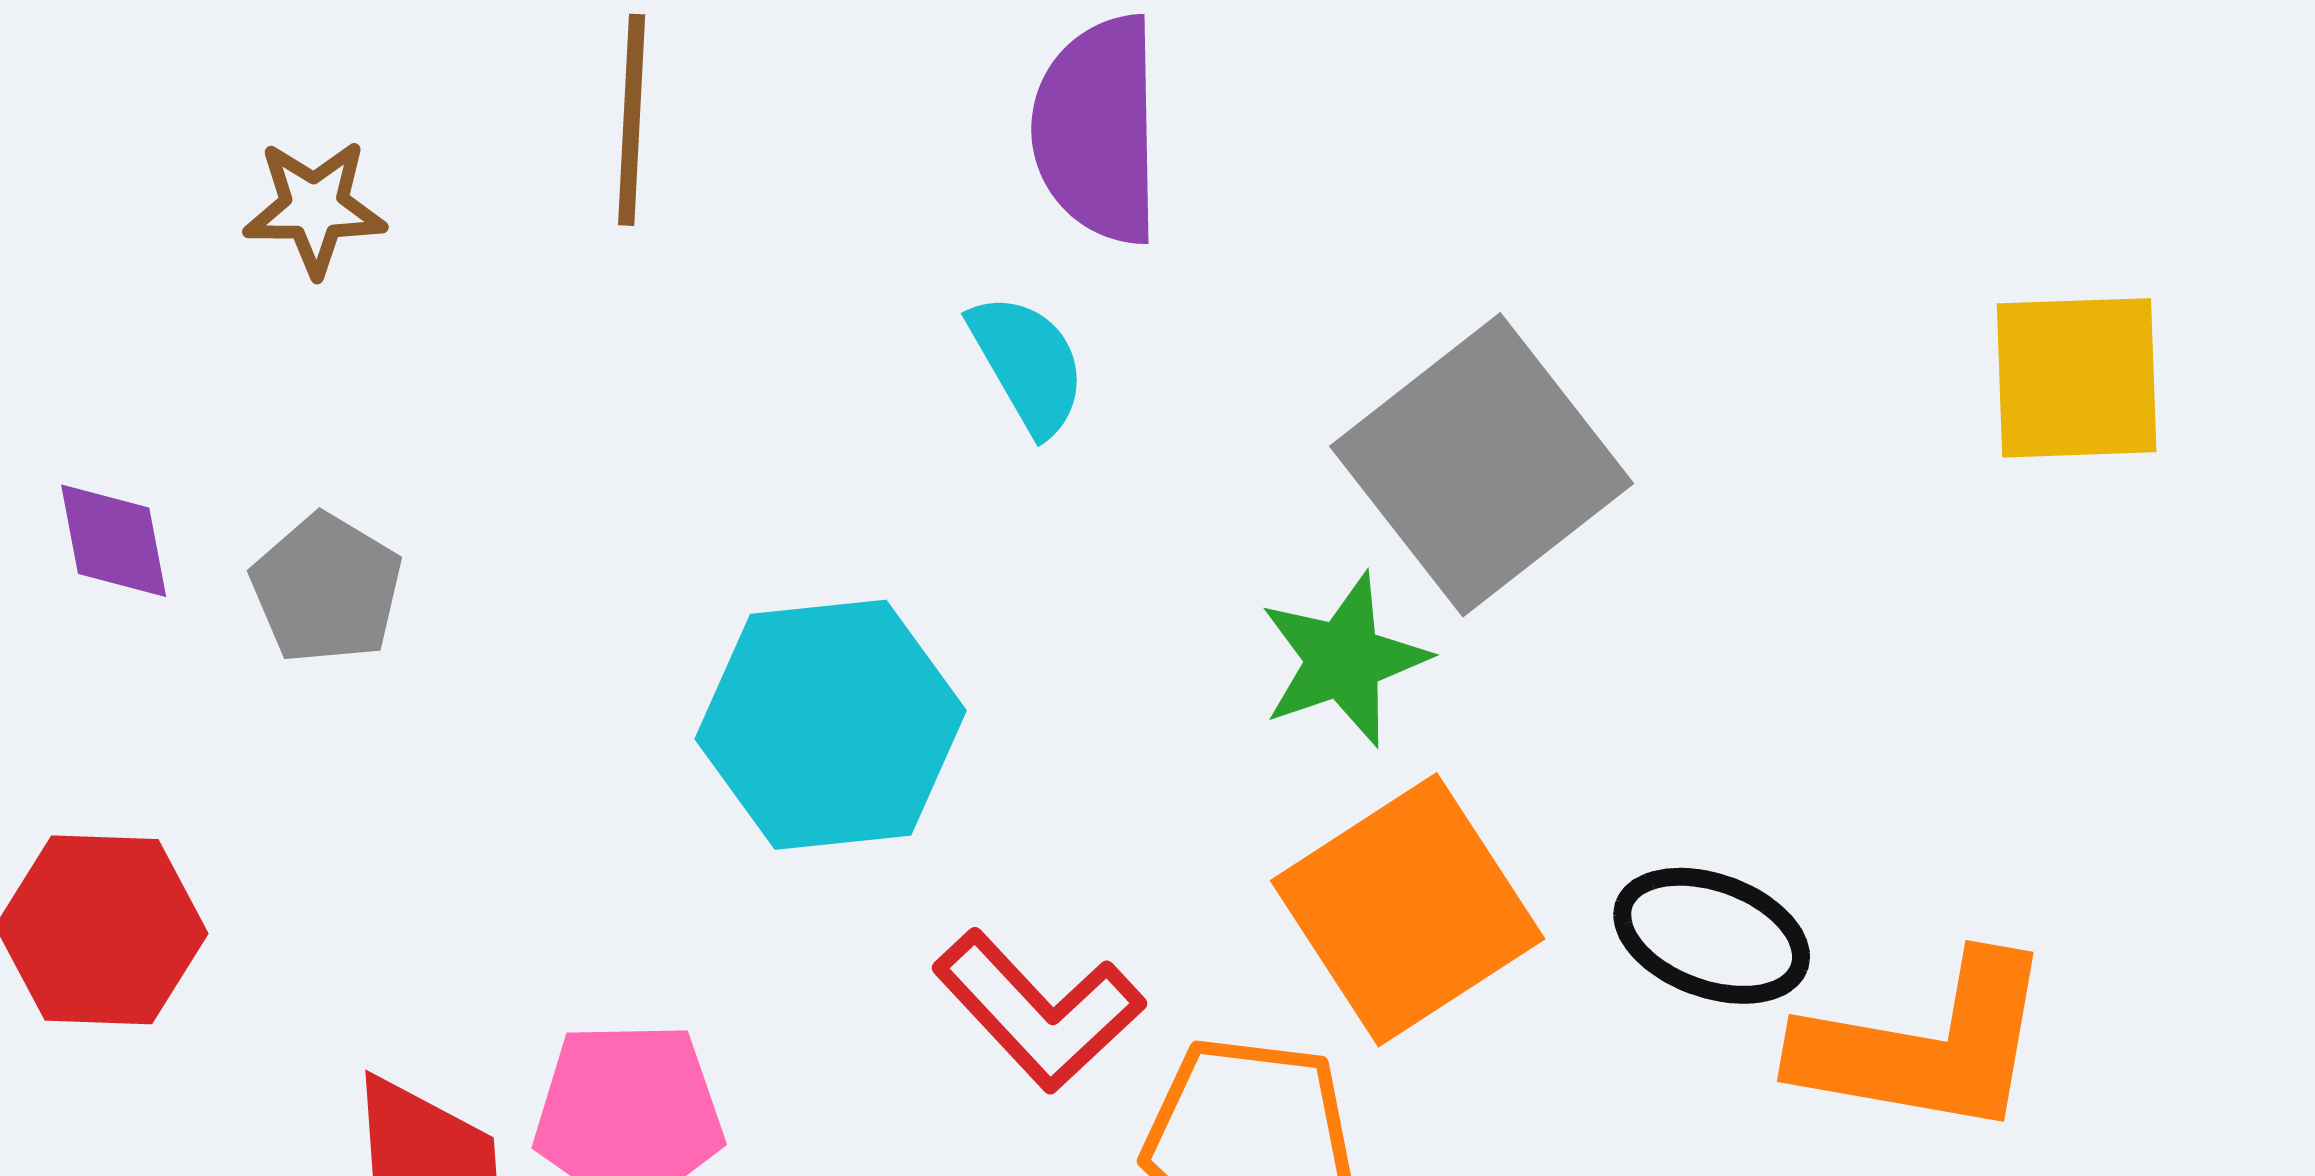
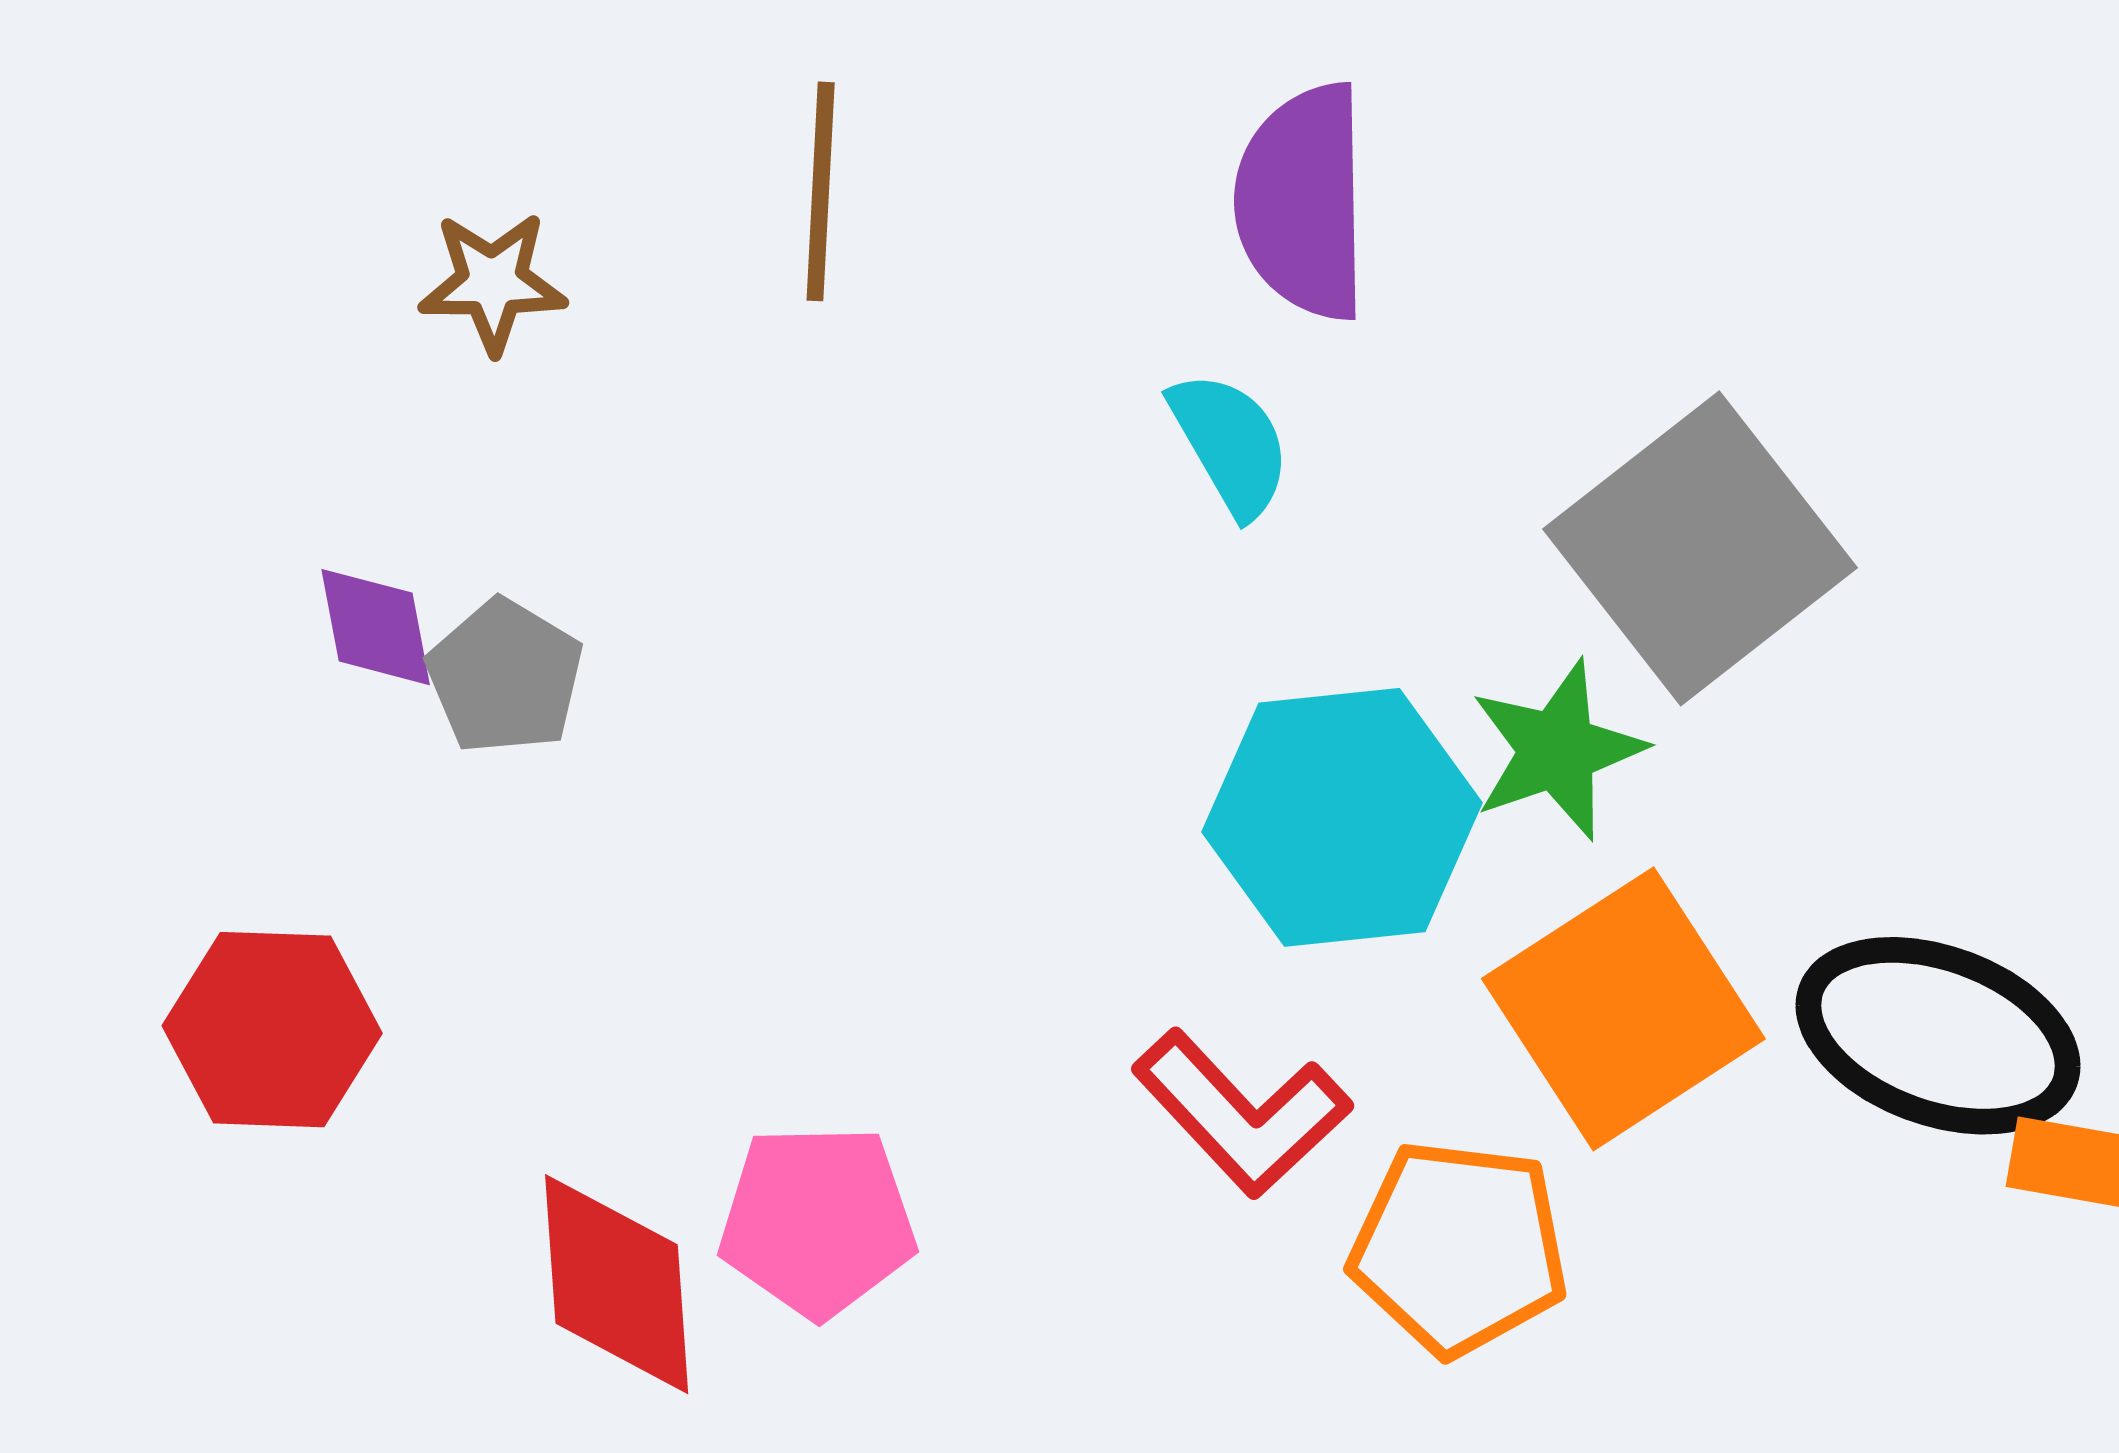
purple diamond: (114, 541) -> (376, 627), moved
cyan hexagon: (831, 725) -> (1342, 817), moved
black ellipse: (1712, 936) -> (1938, 1036), size x1.4

